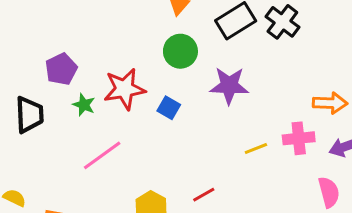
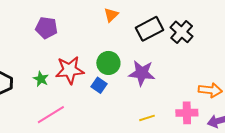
green circle: (180, 51) -> (108, 63), moved
purple pentagon: (61, 69) -> (46, 28), moved, turned 30
yellow line: (256, 149) -> (147, 118), moved

